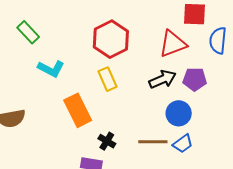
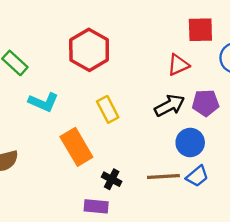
red hexagon: (111, 39) -> (89, 50), moved
red triangle: (173, 44) -> (178, 65), size x0.7

